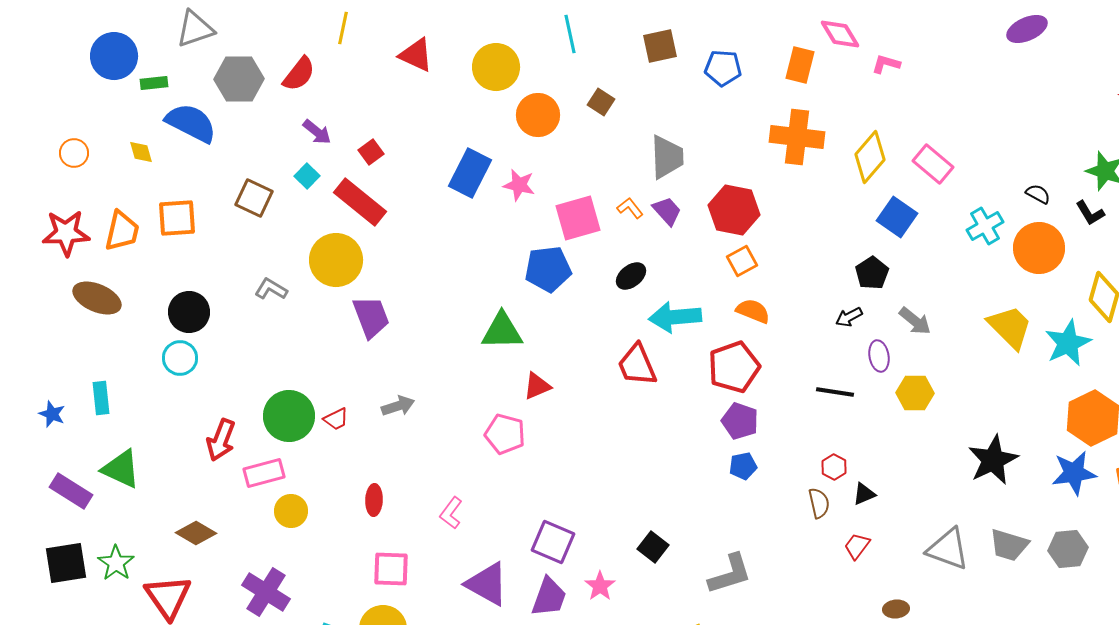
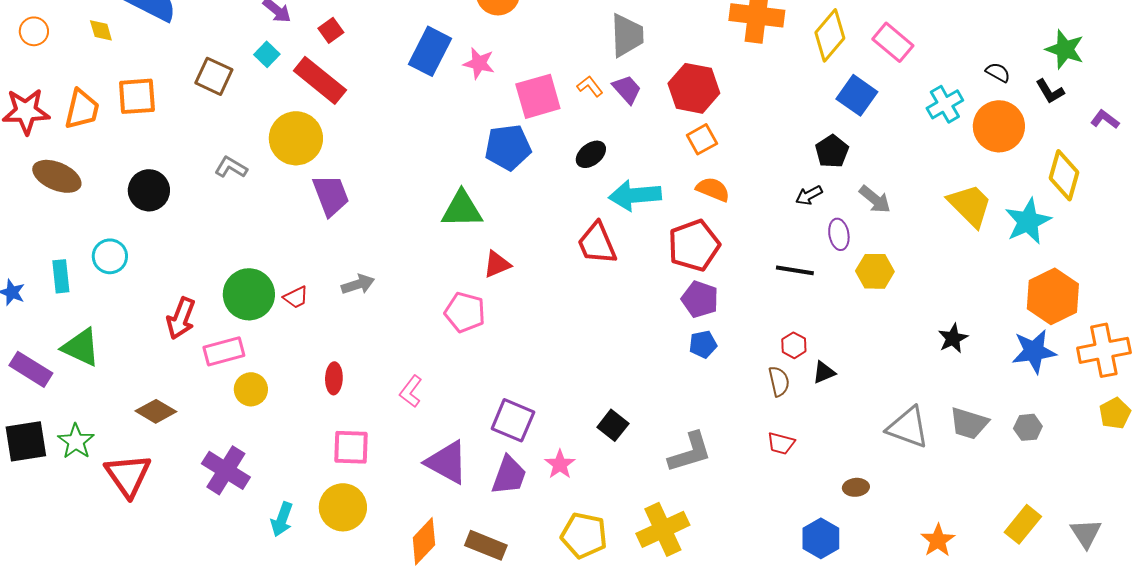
cyan circle: (180, 358) -> (110, 256), moved
black star: (993, 460) -> (953, 338), size x0.6
red trapezoid: (857, 546) -> (781, 443), moved, turned -112
gray hexagon: (1068, 549) -> (1028, 427), size x0.7

